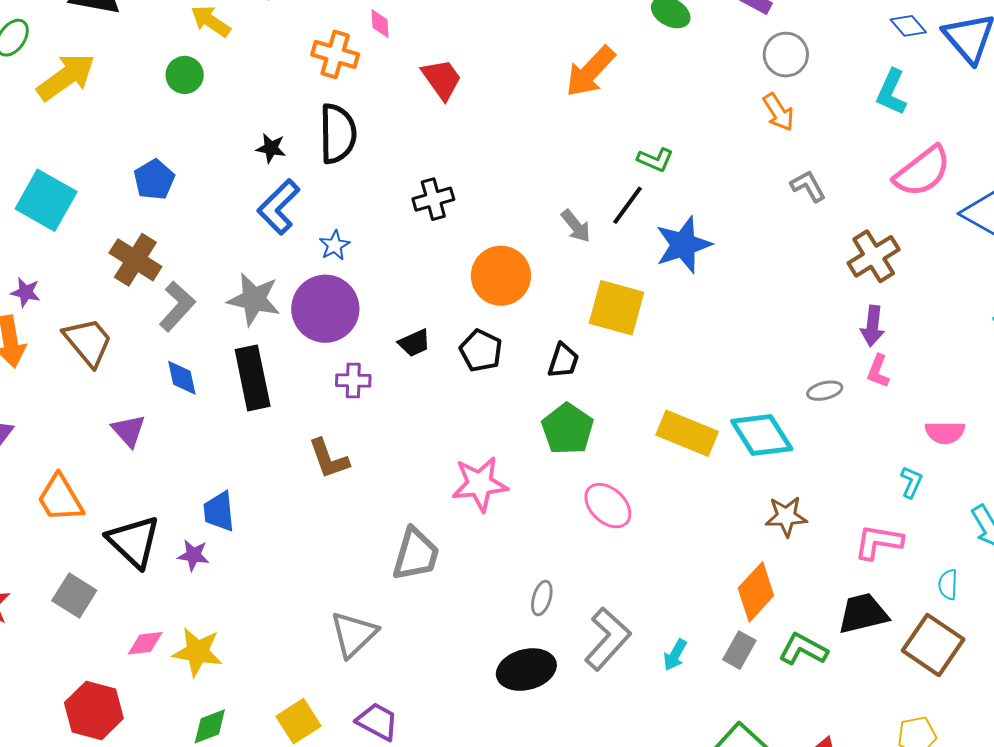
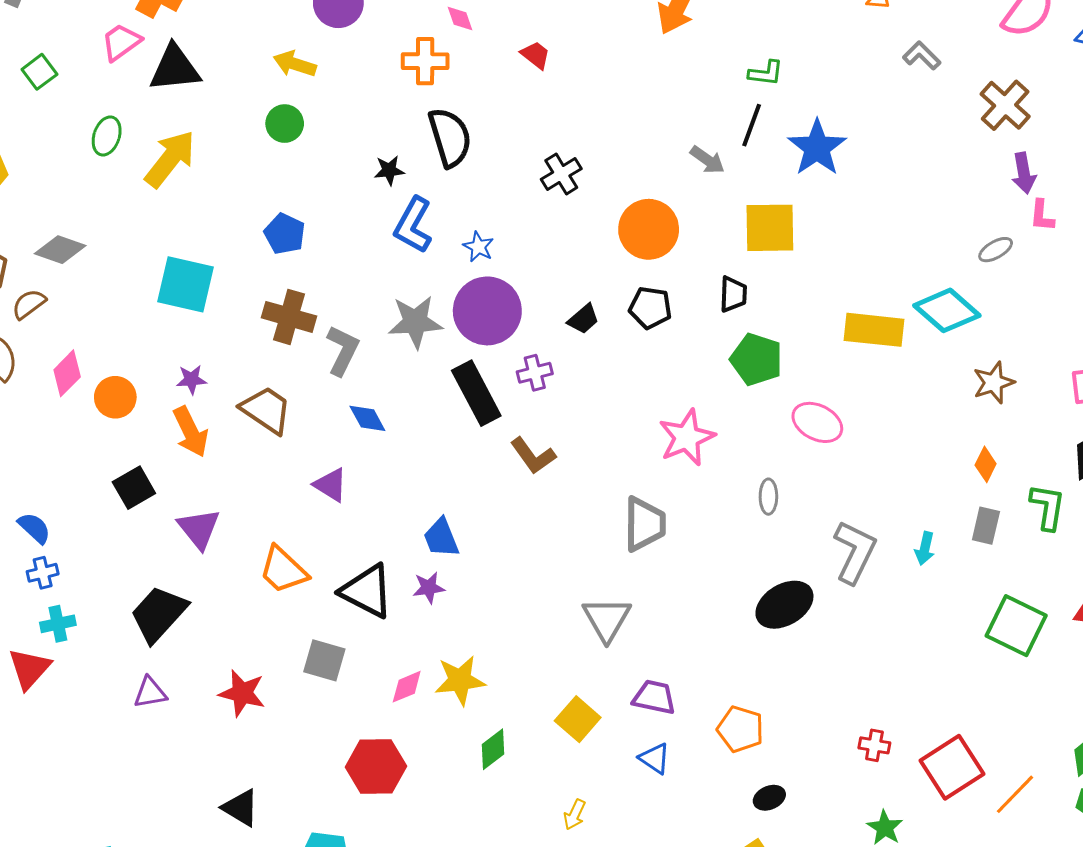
red trapezoid: (442, 79) -> (536, 55), size x0.7
black rectangle: (253, 378) -> (476, 393), moved
orange diamond: (756, 592) -> (986, 464), size x0.6
gray ellipse: (542, 598) -> (768, 497), moved
green L-shape: (803, 649) -> (1048, 507), turned 87

